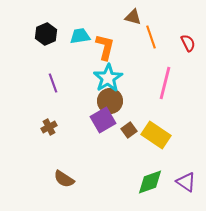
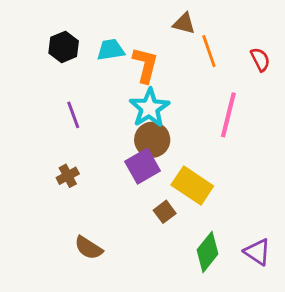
brown square: (129, 130) -> (165, 212), moved
yellow rectangle: (156, 135) -> (192, 185), moved
green diamond: (150, 182) -> (208, 252), turned -32

